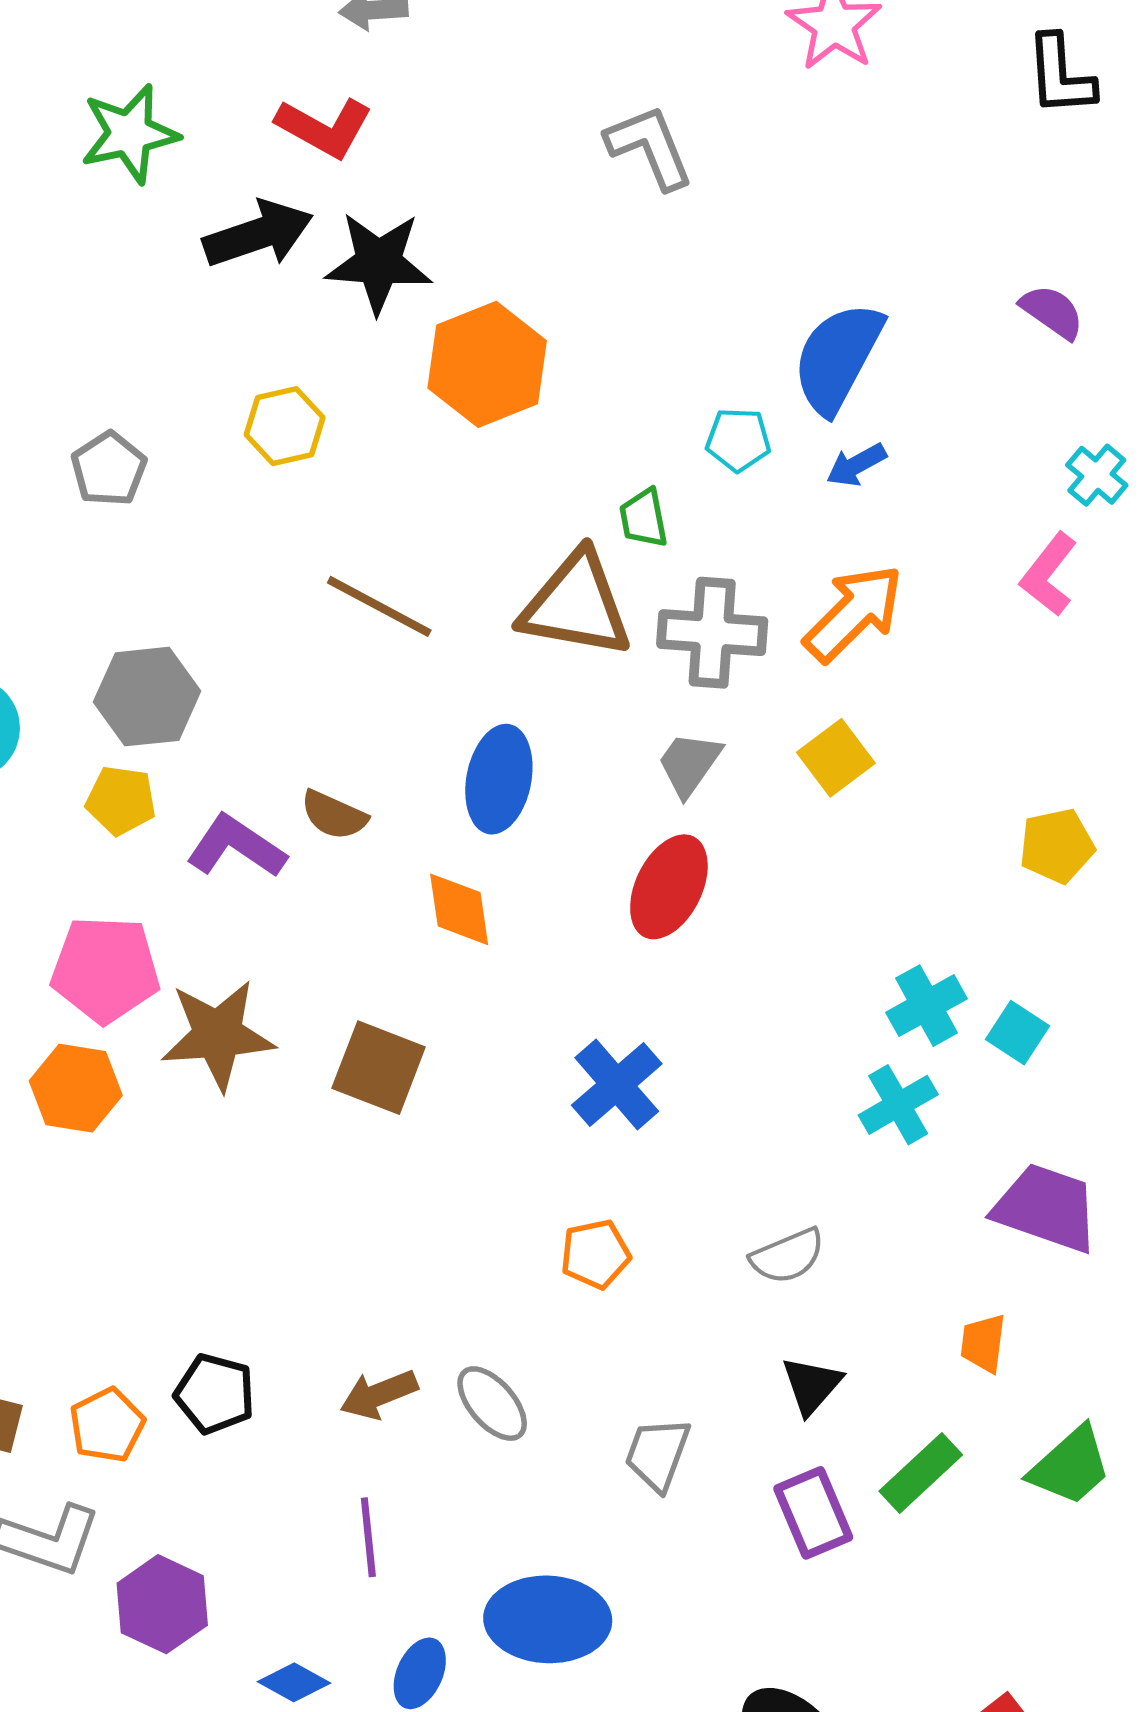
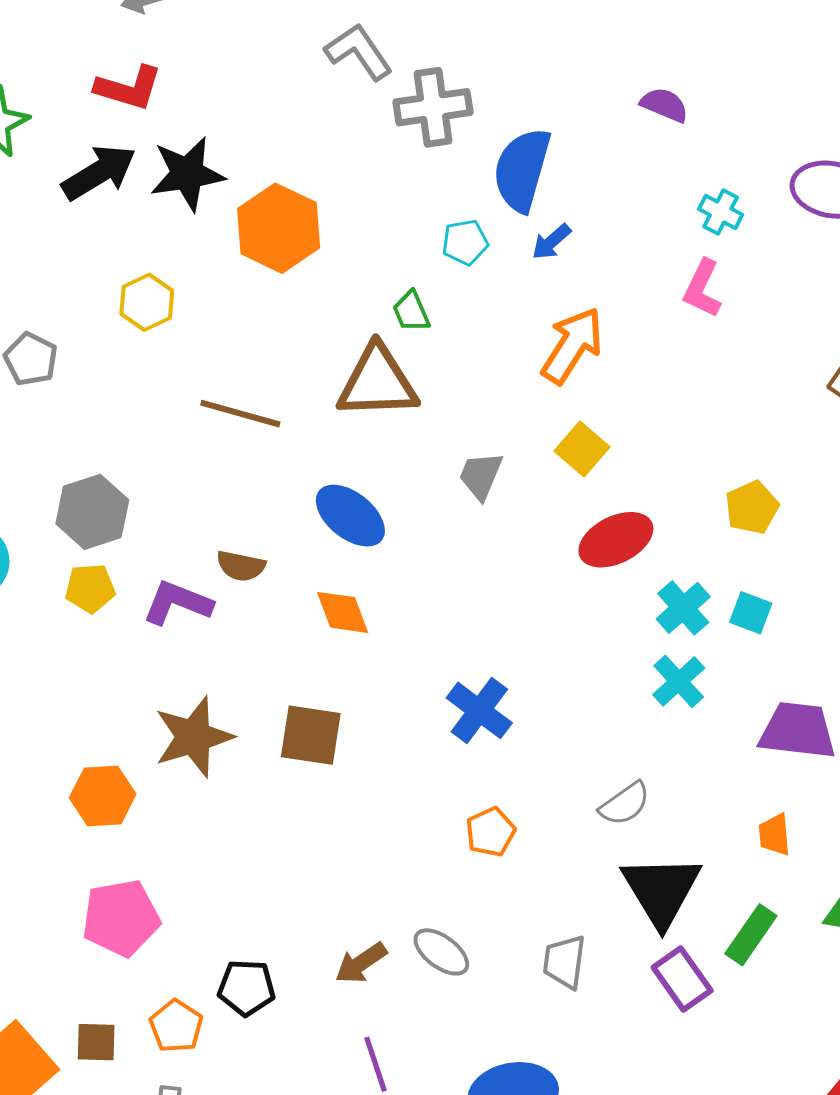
gray cross: (712, 633) -> (433, 107), moved
blue ellipse: (499, 779) -> (350, 516), turned -50
yellow pentagon: (1057, 846) -> (752, 507), moved
red ellipse: (669, 887) -> (616, 540), moved, turned 50
pink pentagon: (105, 969) -> (121, 918), moved
black triangle: (812, 1385) -> (661, 890), size x1.8

